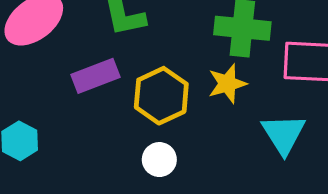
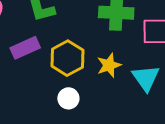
yellow star: (227, 84) -> (109, 65), moved

